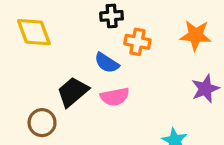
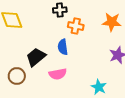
blue semicircle: (107, 63) -> (63, 47), moved, turned 49
pink semicircle: (115, 97) -> (58, 74), moved

